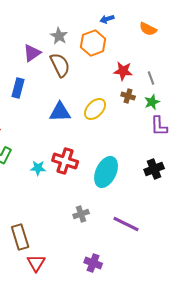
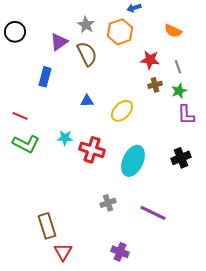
orange semicircle: (148, 29) -> (173, 31), moved
brown cross: (128, 96) -> (155, 85), turned -32
yellow ellipse: (95, 109) -> (122, 111), moved
blue triangle: (60, 112) -> (87, 101), size x0.6
cyan star: (38, 168) -> (65, 138), moved

